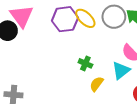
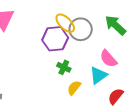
gray circle: (114, 17) -> (81, 29), moved
purple hexagon: (65, 19) -> (55, 39), moved

